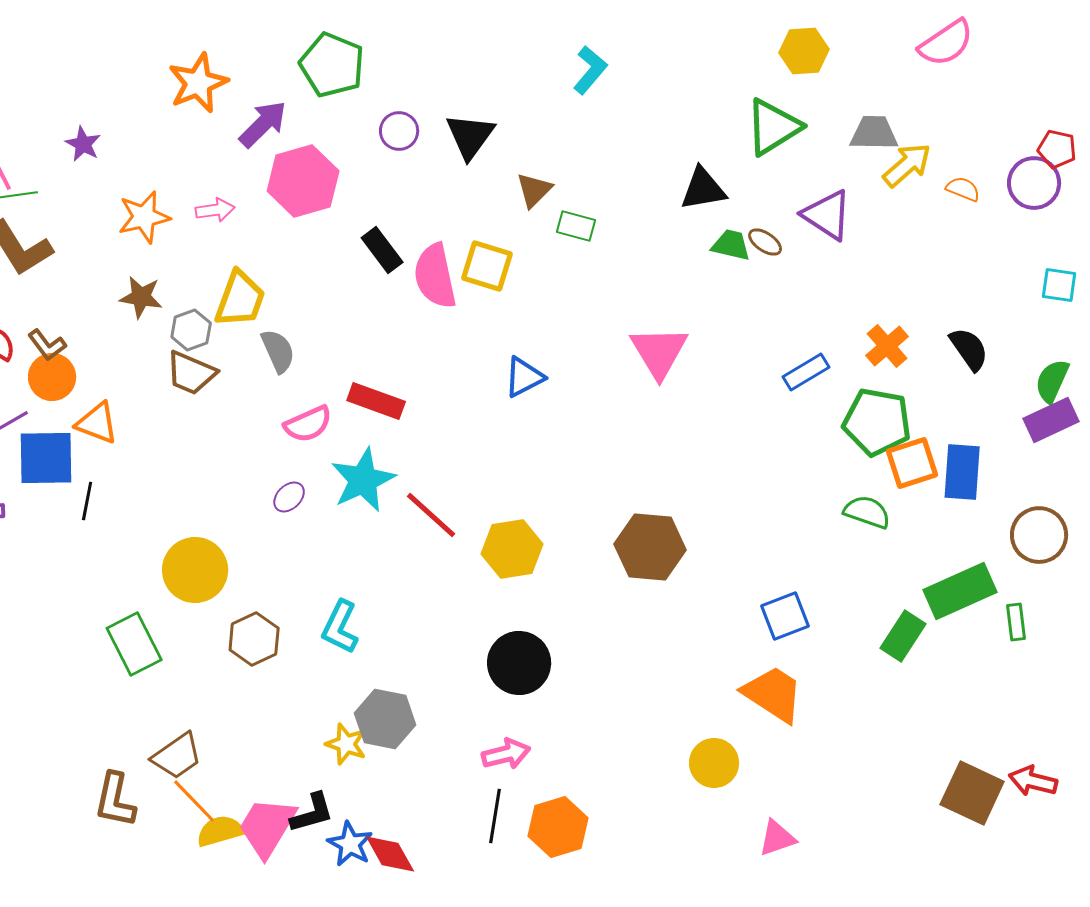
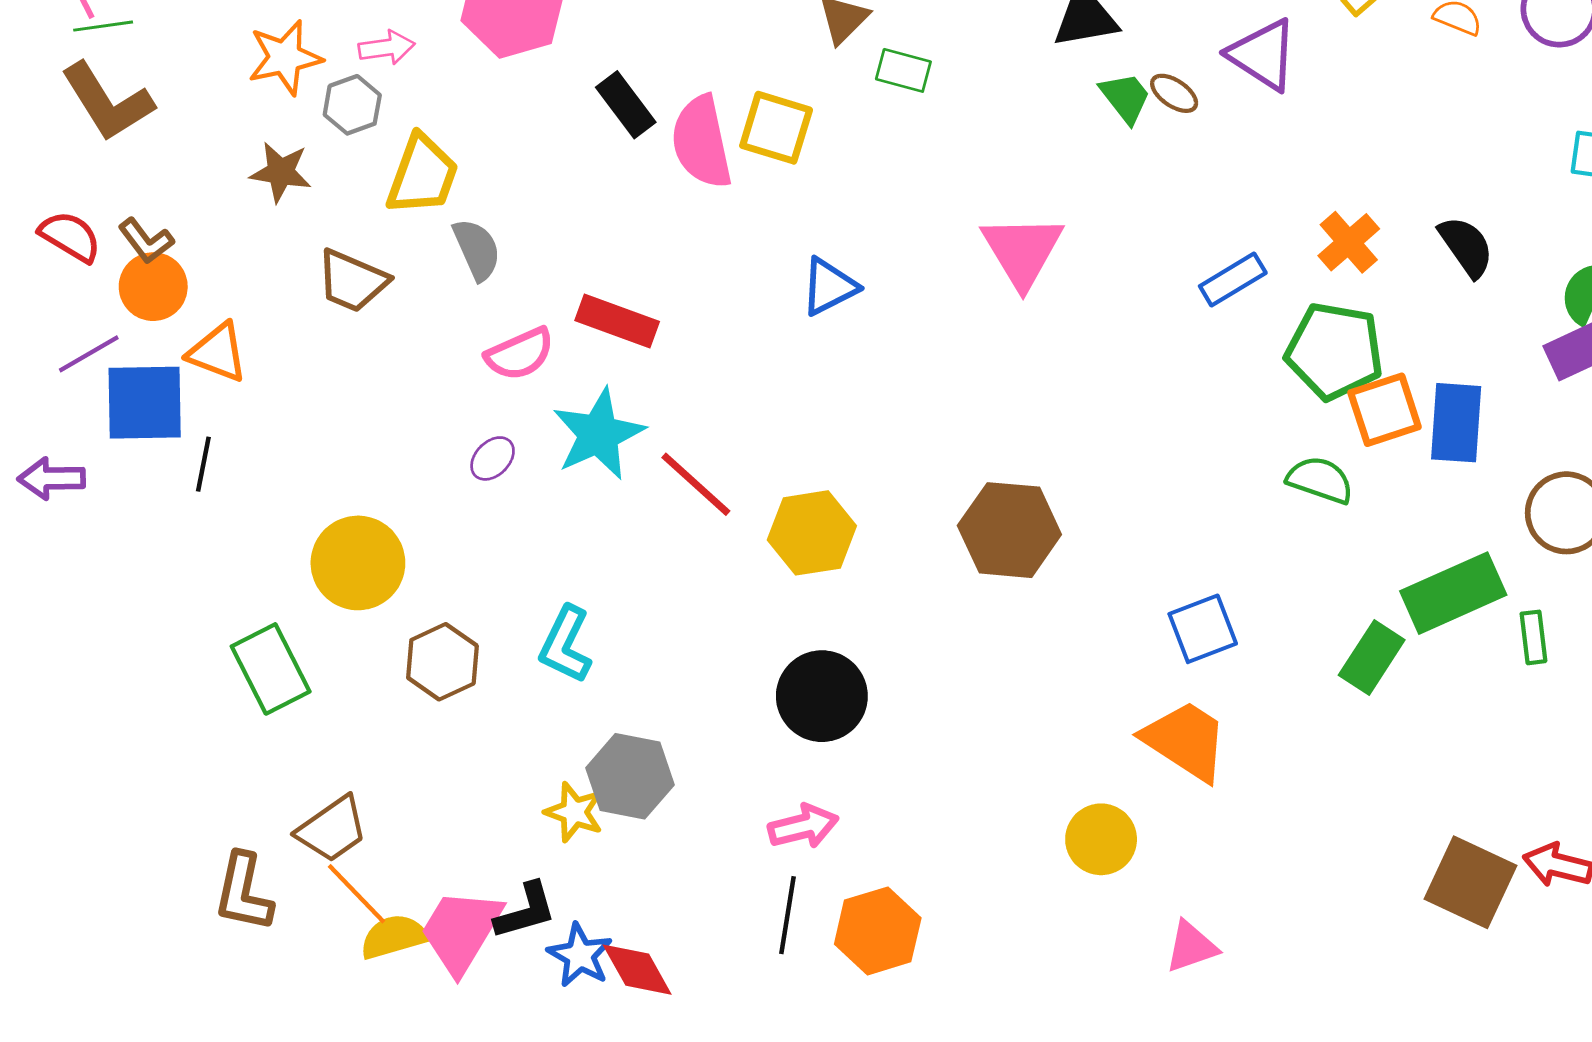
green trapezoid: (731, 245) -> (1125, 98), turned 39
gray hexagon: (191, 330) -> (352, 105), moved

